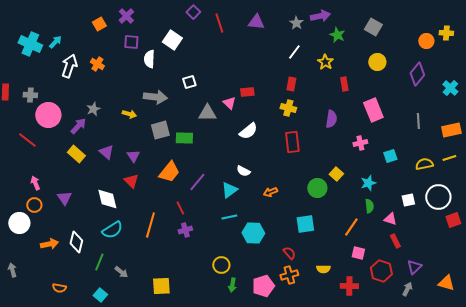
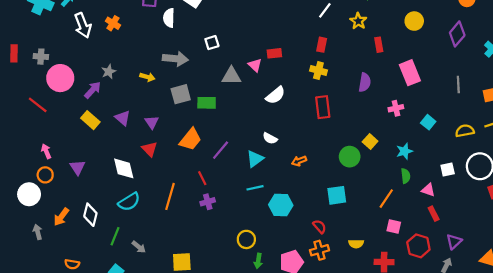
white arrow: (69, 66) -> (83, 25), turned 140
cyan square: (390, 156) -> (428, 122), turned -32
orange arrow: (49, 244) -> (61, 217), turned 138
gray arrow: (12, 270) -> (38, 232), moved

